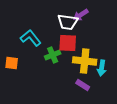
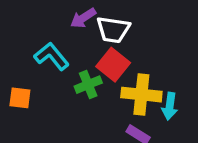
purple arrow: (81, 15) -> (83, 18), moved
red square: (68, 43) -> (113, 65), turned 36

